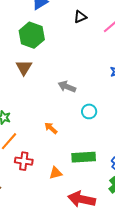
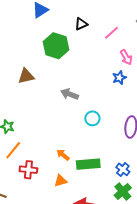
green hexagon: (32, 35) -> (56, 46), moved
brown triangle: (24, 67) -> (26, 76), turned 48
orange arrow: (51, 128) -> (63, 155), moved

